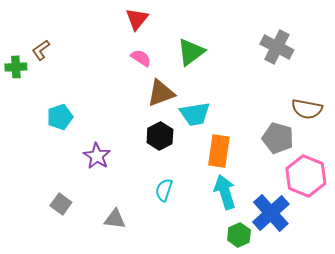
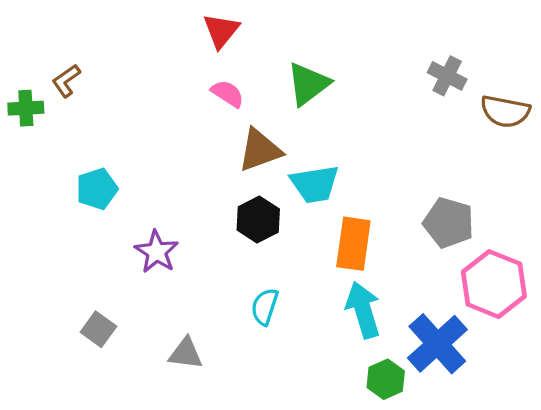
gray cross: (277, 47) -> (447, 76), size x0.7
brown semicircle: (307, 109) -> (505, 111), moved

